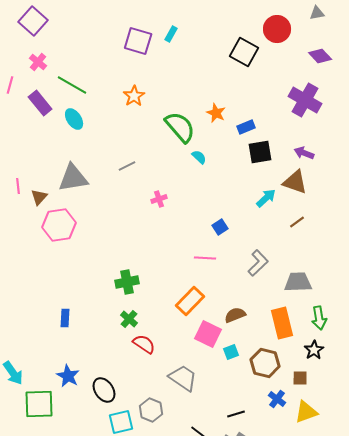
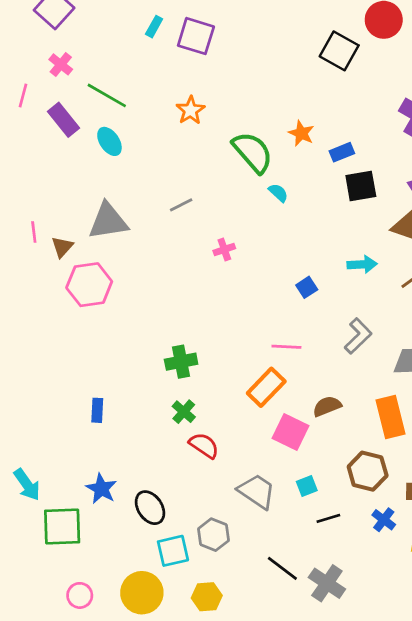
cyan rectangle: (171, 34) -> (154, 27), moved
cyan arrow: (266, 198) -> (362, 264), moved, turned 40
pink line: (205, 258) -> (286, 347), moved
cyan square: (231, 352) -> (307, 486), moved
black line: (236, 414) -> (328, 518), moved

